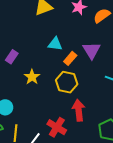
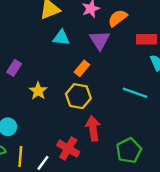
cyan triangle: (55, 44) -> (61, 38), moved
purple triangle: (92, 50) -> (100, 40), moved

